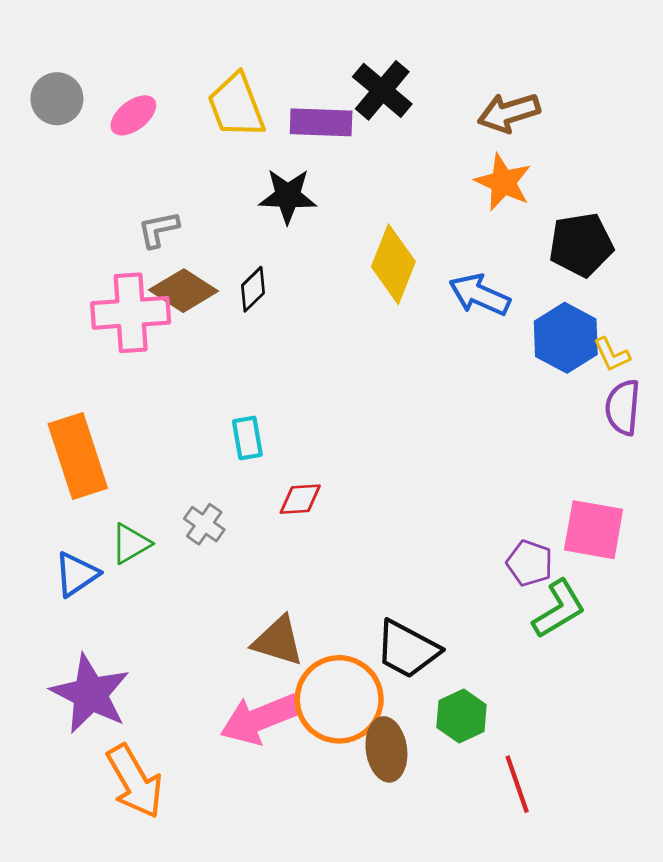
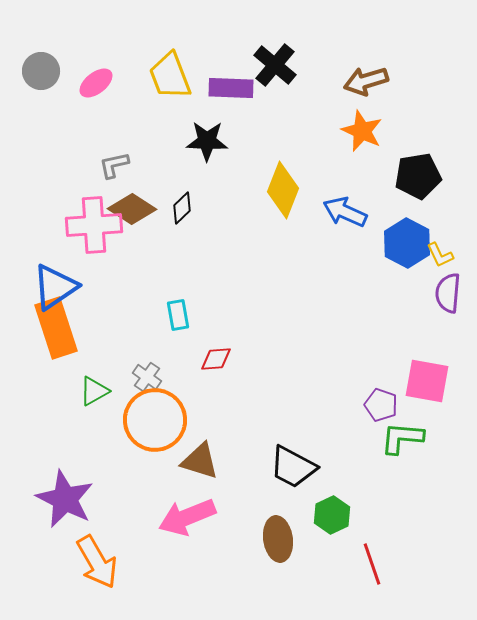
blue triangle: (76, 574) -> (55, 287), moved, size x1.4
green L-shape: (559, 609) -> (402, 438), turned -144
orange circle: (339, 699) -> (155, 420), moved

